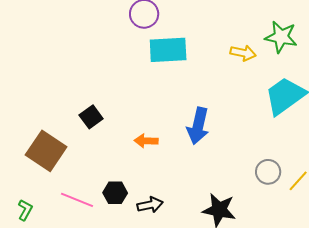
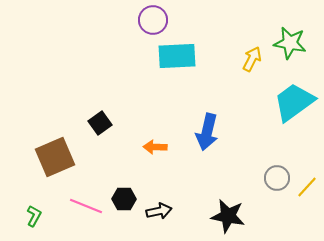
yellow arrow: (243, 53) -> (252, 59), turned -75
brown square: (46, 151) -> (55, 157), turned 33

